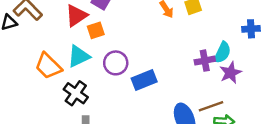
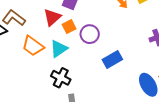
purple circle: (116, 63) -> (90, 34), moved
orange trapezoid: (48, 66) -> (33, 46), moved

